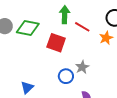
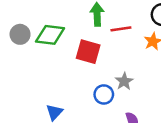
red line: (82, 27) -> (121, 29), turned -35

